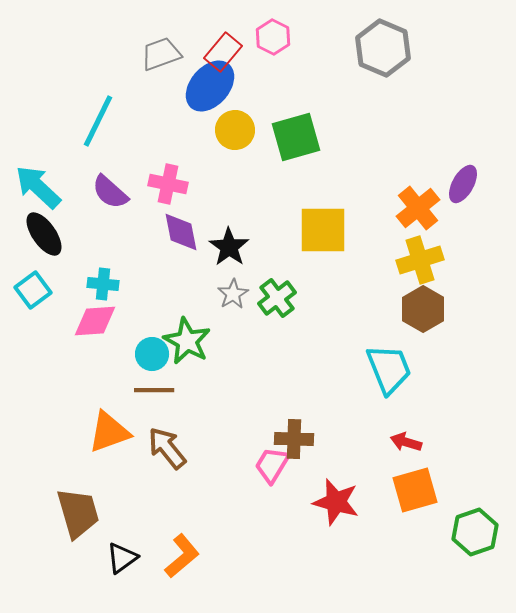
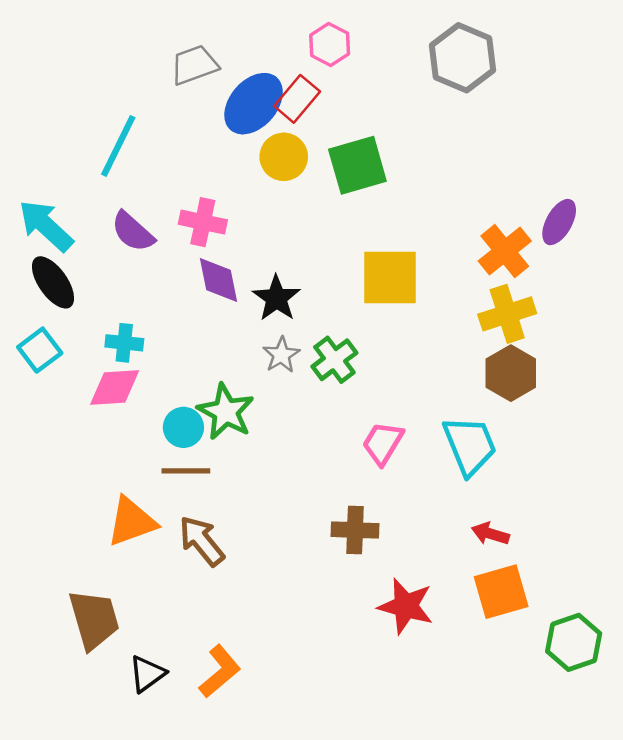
red rectangle: (223, 52) -> (297, 99), moved
pink trapezoid: (272, 465) -> (383, 443), moved

